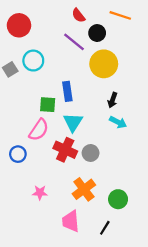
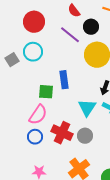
red circle: (19, 25) -> (34, 22), moved
cyan triangle: (73, 122) -> (87, 108), moved
blue circle: (18, 154) -> (35, 137), moved

